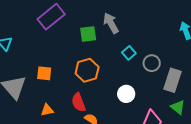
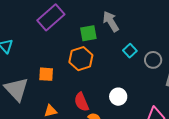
orange hexagon: (87, 70) -> (81, 59), moved
white circle: (126, 94) -> (118, 97), moved

